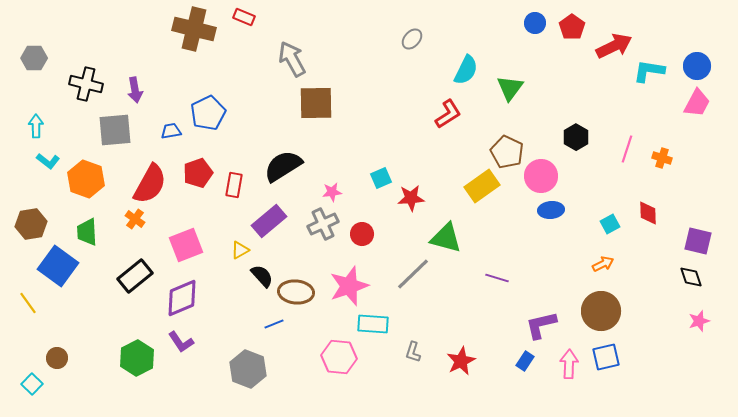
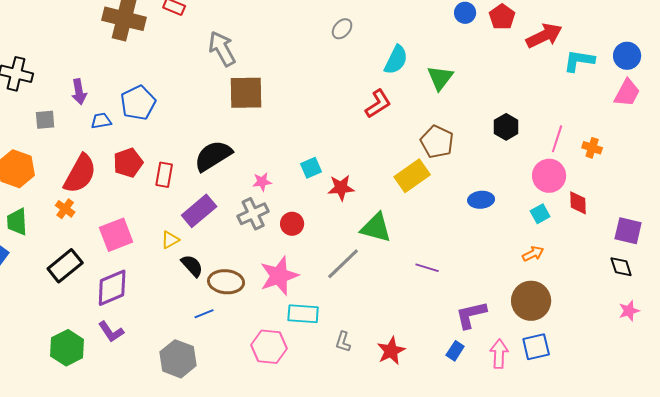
purple arrow: (135, 90) -> (79, 92), moved
gray square: (115, 130) -> (45, 120), size x0.6
pink circle: (541, 176) -> (549, 176), moved

